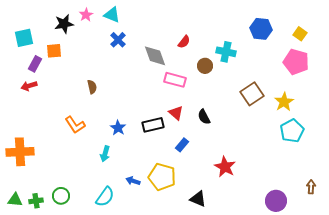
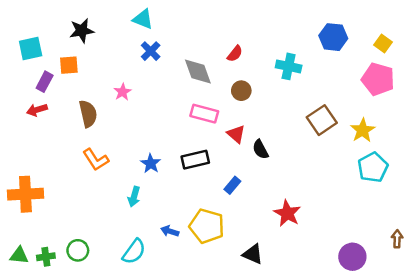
pink star: (86, 15) -> (123, 92), moved
brown circle: (205, 66) -> (241, 91), moved
pink rectangle: (175, 80) -> (204, 114), moved
brown semicircle: (92, 87) -> (88, 114), moved, size x1.5
red triangle: (176, 113) -> (236, 134), moved

